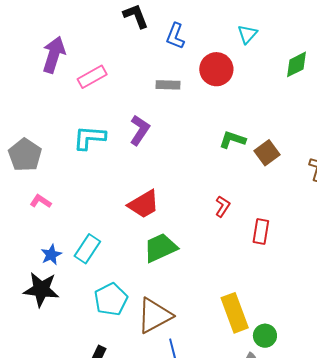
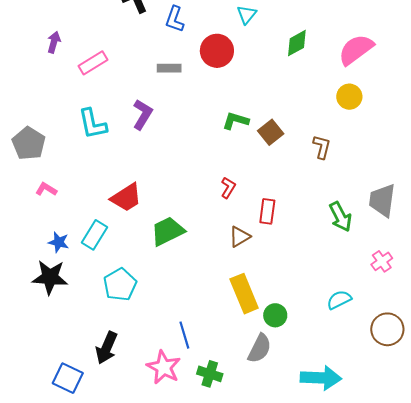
purple arrow: (54, 55) -> (54, 42), size x0.6
cyan L-shape: (89, 138) -> (93, 124), turned -104
red trapezoid: (144, 204) -> (126, 198), moved
blue star: (51, 255) -> (59, 242), turned -30
brown triangle: (154, 316) -> (240, 237), moved, size x0.6

